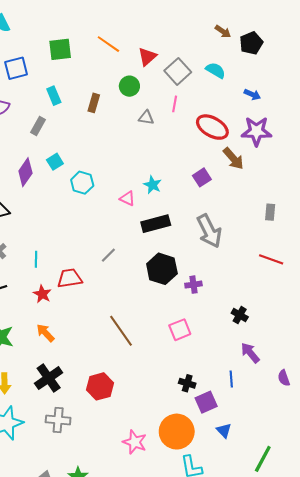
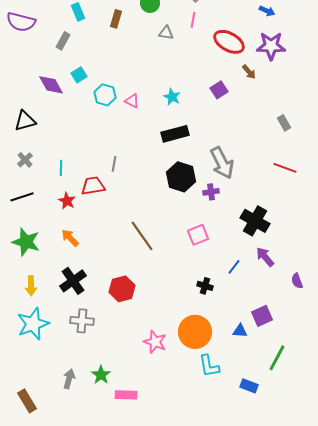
brown arrow: (233, 159) -> (249, 72), size x0.7
purple diamond: (25, 172) -> (51, 85), turned -64
pink triangle: (127, 198) -> (132, 101), moved
gray rectangle: (270, 212) -> (284, 123), turned -35
gray arrow: (209, 231) -> (222, 163), moved
gray line: (108, 255) -> (114, 164), moved, turned -35
black cross: (240, 315) -> (255, 221), size x1.8
blue line: (231, 379) -> (234, 267), moved, turned 42
purple square: (206, 402) -> (262, 316), moved
blue triangle: (224, 431) -> (240, 331), turned -42

